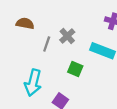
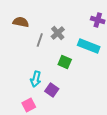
cyan arrow: (33, 83) -> (36, 79), moved, size x0.7

